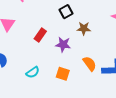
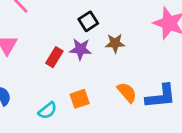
purple star: (63, 45) -> (81, 49), moved
orange square: (63, 74) -> (80, 99), moved, turned -32

